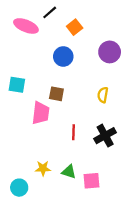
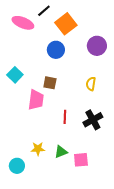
orange square: (75, 27) -> (66, 24), size x1.5
cyan square: (17, 85) -> (15, 75), turned 35
green triangle: (69, 172) -> (61, 152), turned -40

